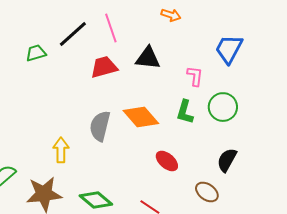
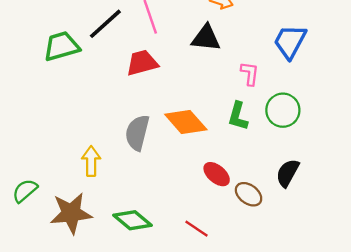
green trapezoid: (36, 53) -> (62, 46), size x1.5
black triangle: (148, 58) -> (206, 38), moved
brown ellipse: (207, 192) -> (249, 194), moved

